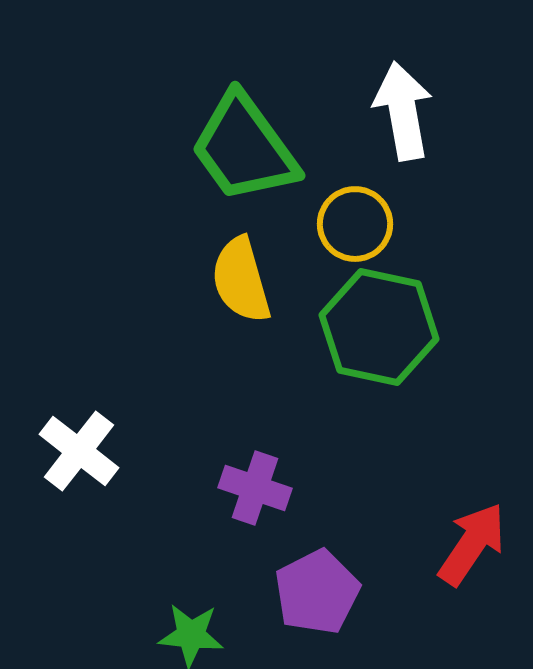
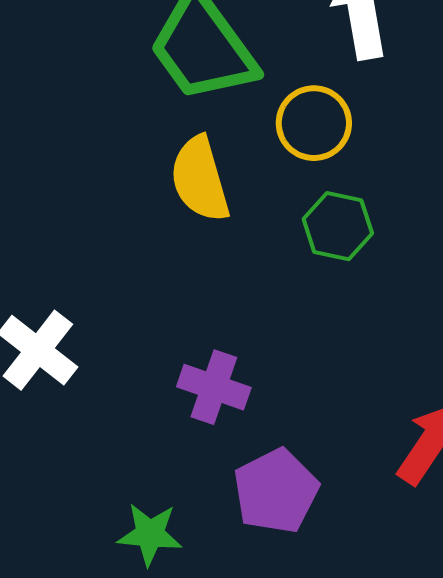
green hexagon: (379, 327) -> (338, 226), size x0.6

